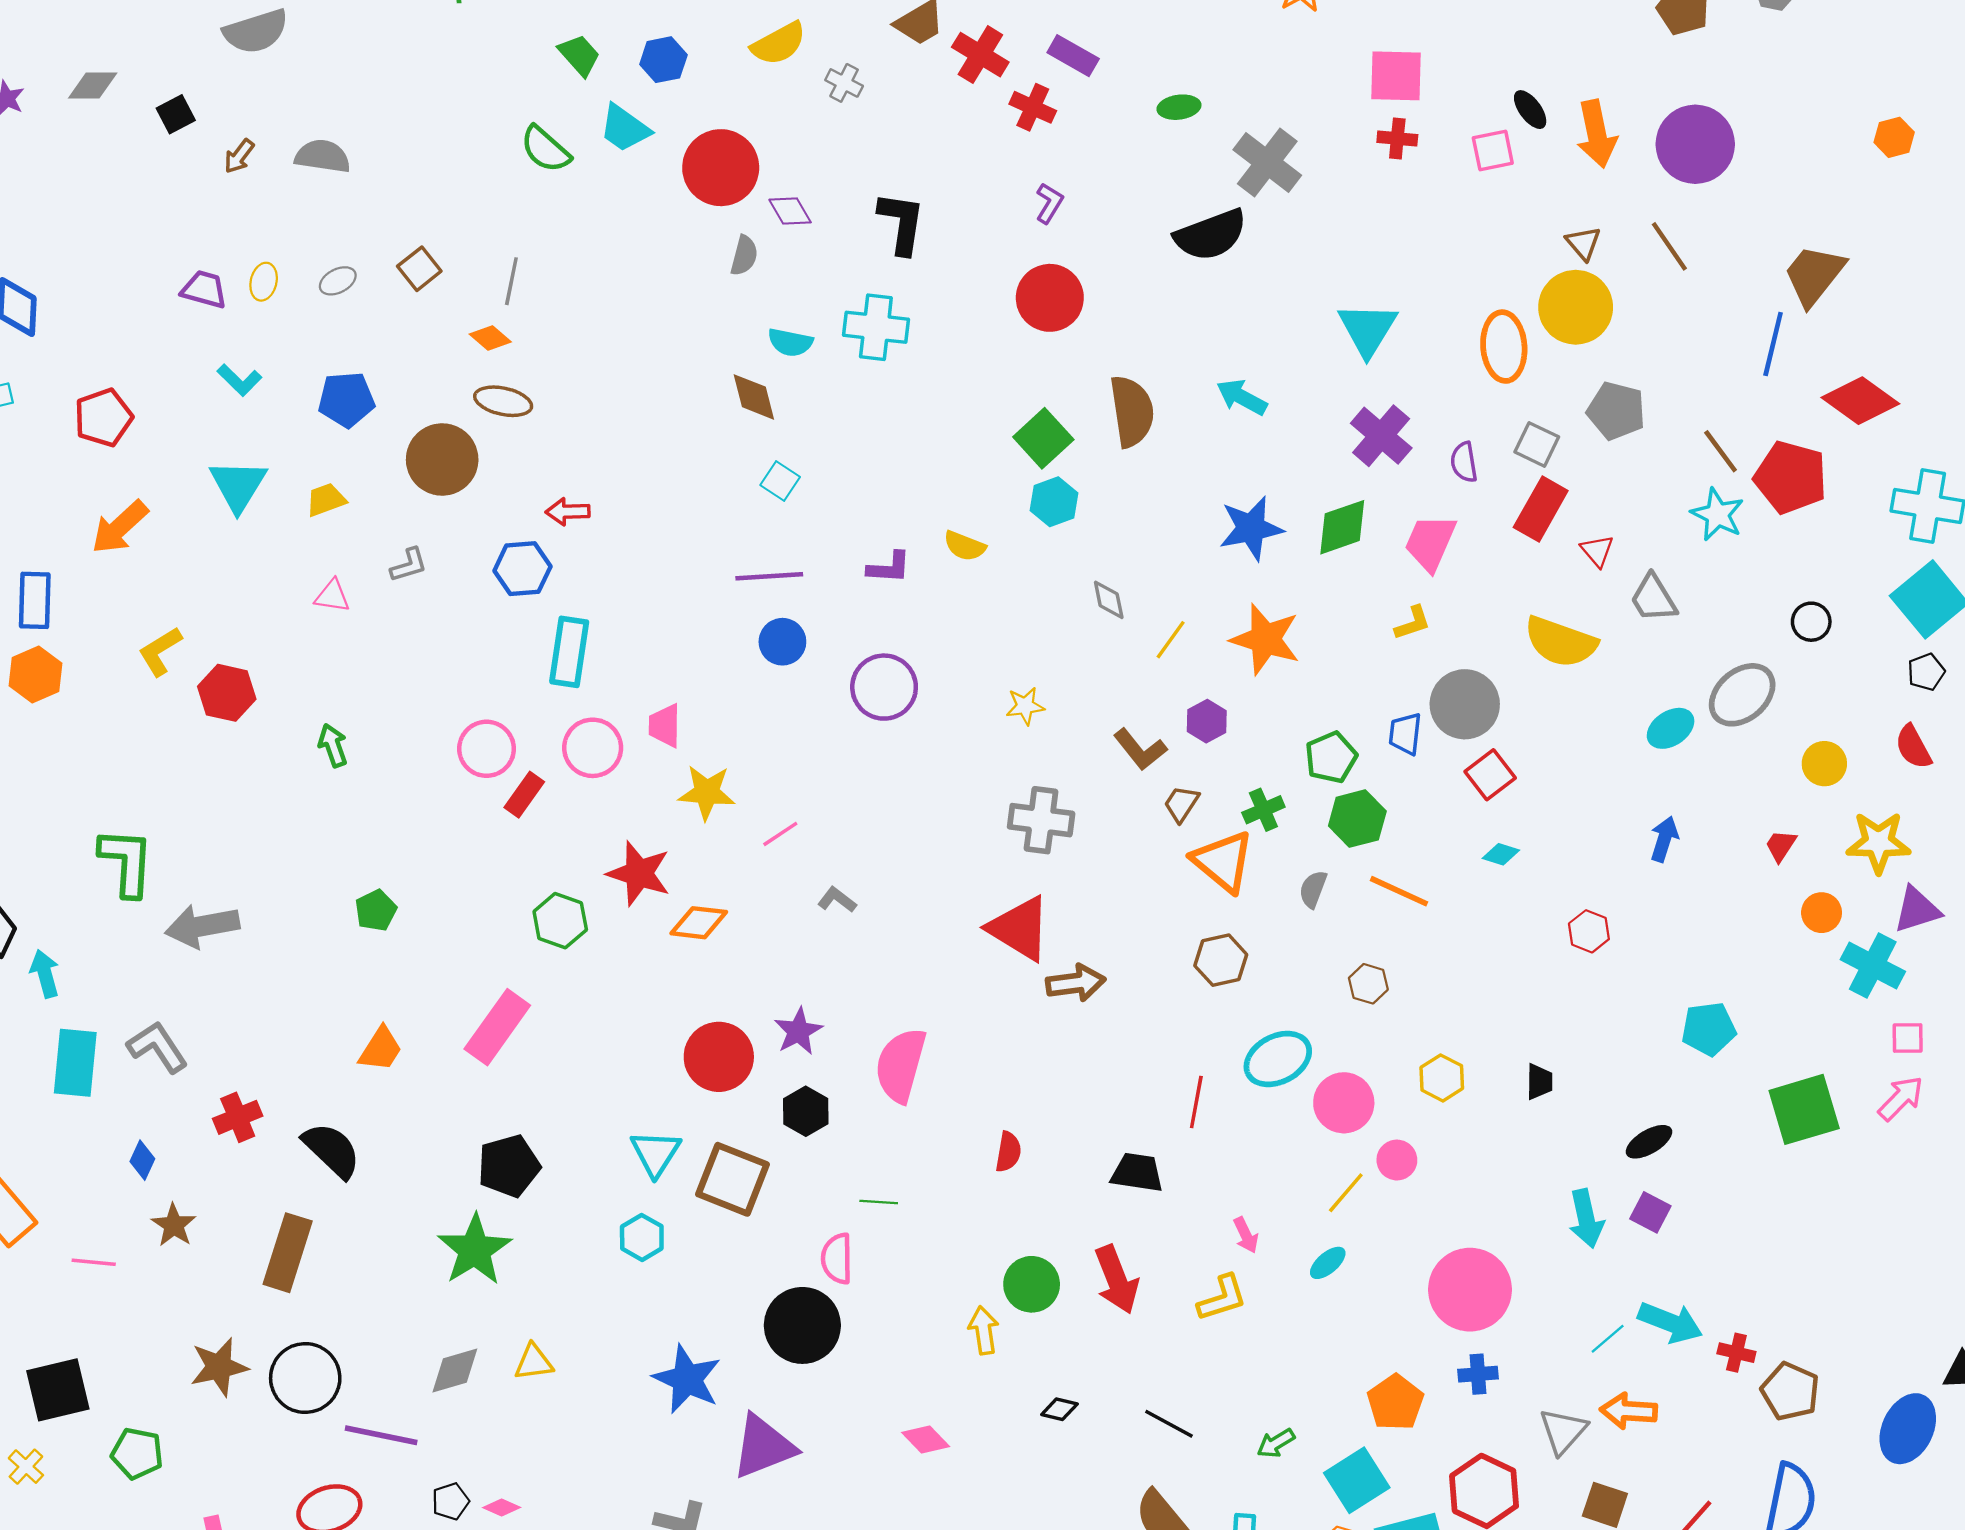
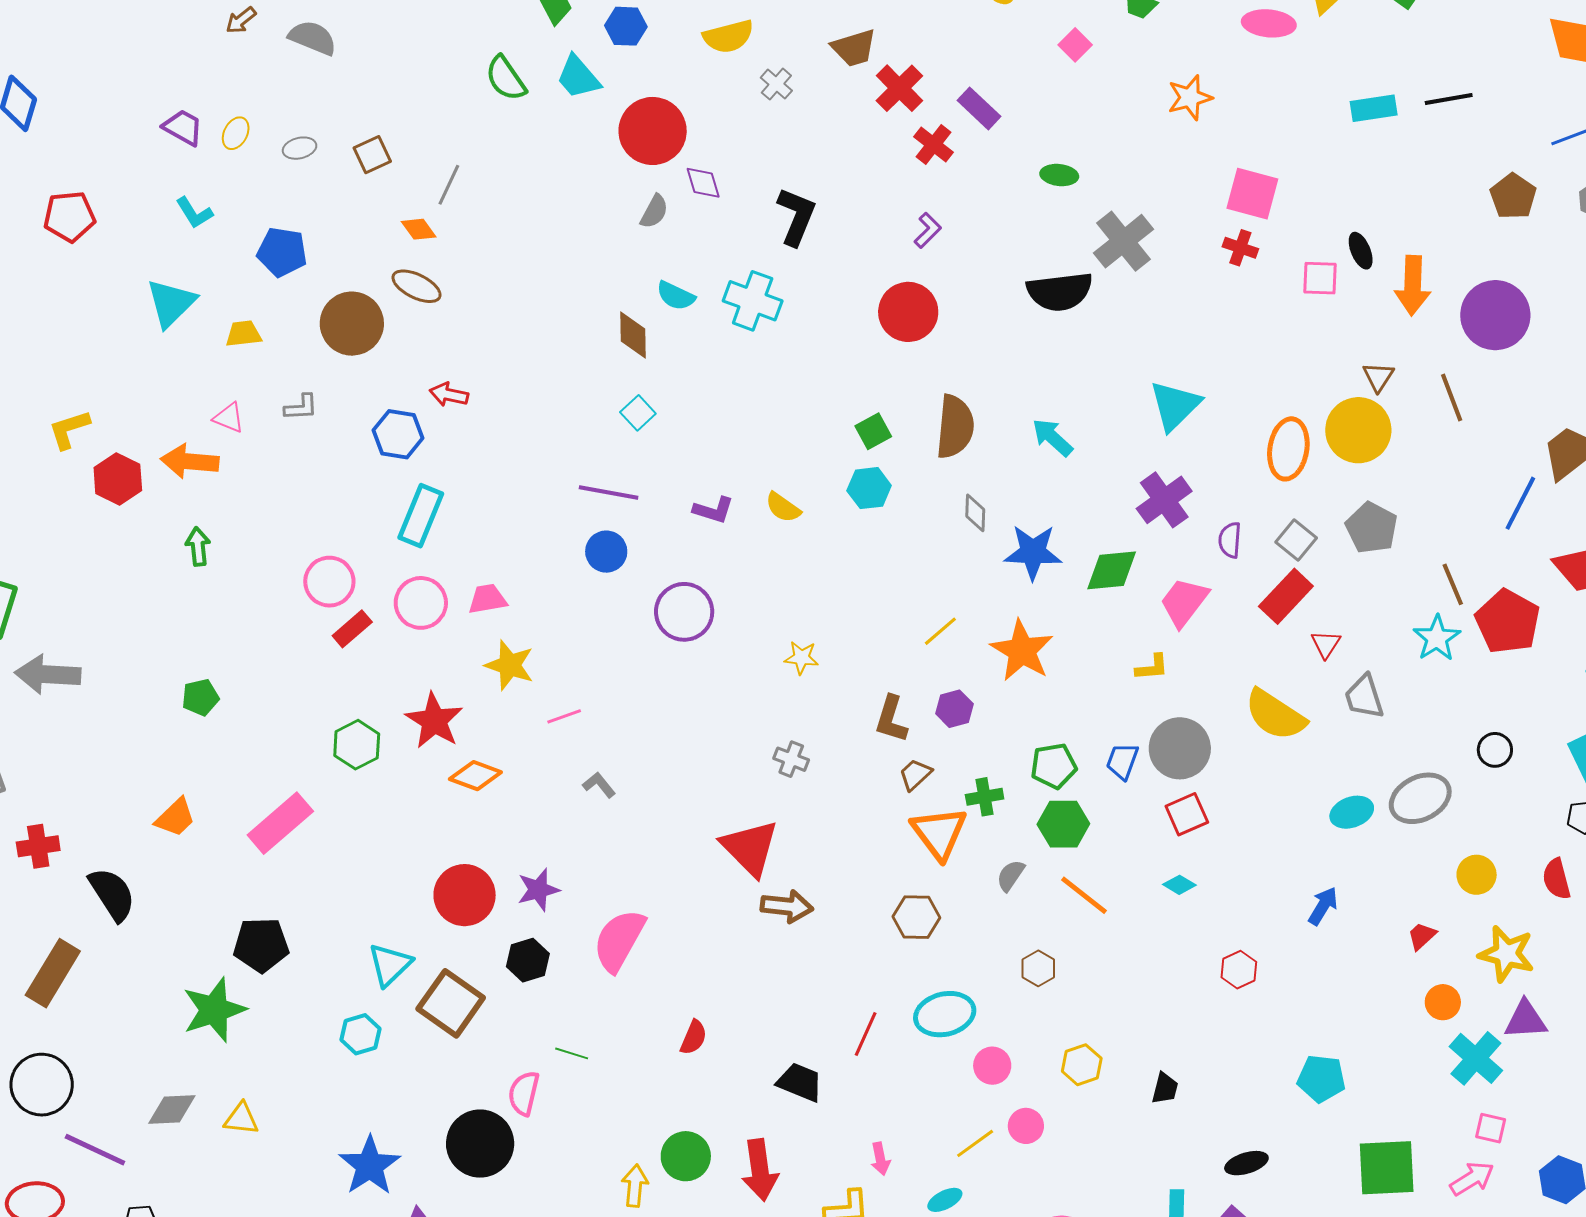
green square: (1043, 438) -> (873, 431), size x0.7
orange arrow: (120, 527) -> (190, 461), moved, turned 34
gray diamond: (1109, 600) -> (975, 513), moved
pink trapezoid: (665, 726) -> (487, 599), turned 66
brown L-shape: (1140, 749) -> (891, 719), turned 42
gray cross: (1041, 820) -> (791, 759), size x0.6
pink circle: (1344, 1103) -> (992, 1066), size x0.7

